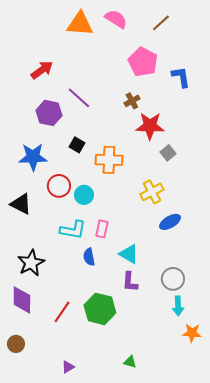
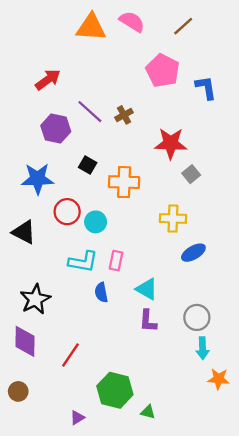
brown cross: (132, 101) -> (124, 115), moved
yellow cross: (152, 192) -> (173, 218), turned 30
green hexagon: (100, 309) -> (115, 390), moved

